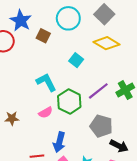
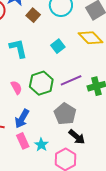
cyan L-shape: (46, 82) -> (18, 48), moved
pink semicircle: (46, 112) -> (16, 87), turned -104

